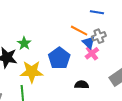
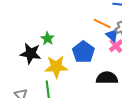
black semicircle: (82, 85) -> (107, 78), size x1.5

